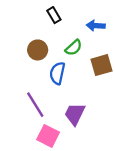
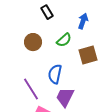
blue arrow: (96, 26) -> (83, 21), turned 105
blue semicircle: (57, 73) -> (55, 74), moved

